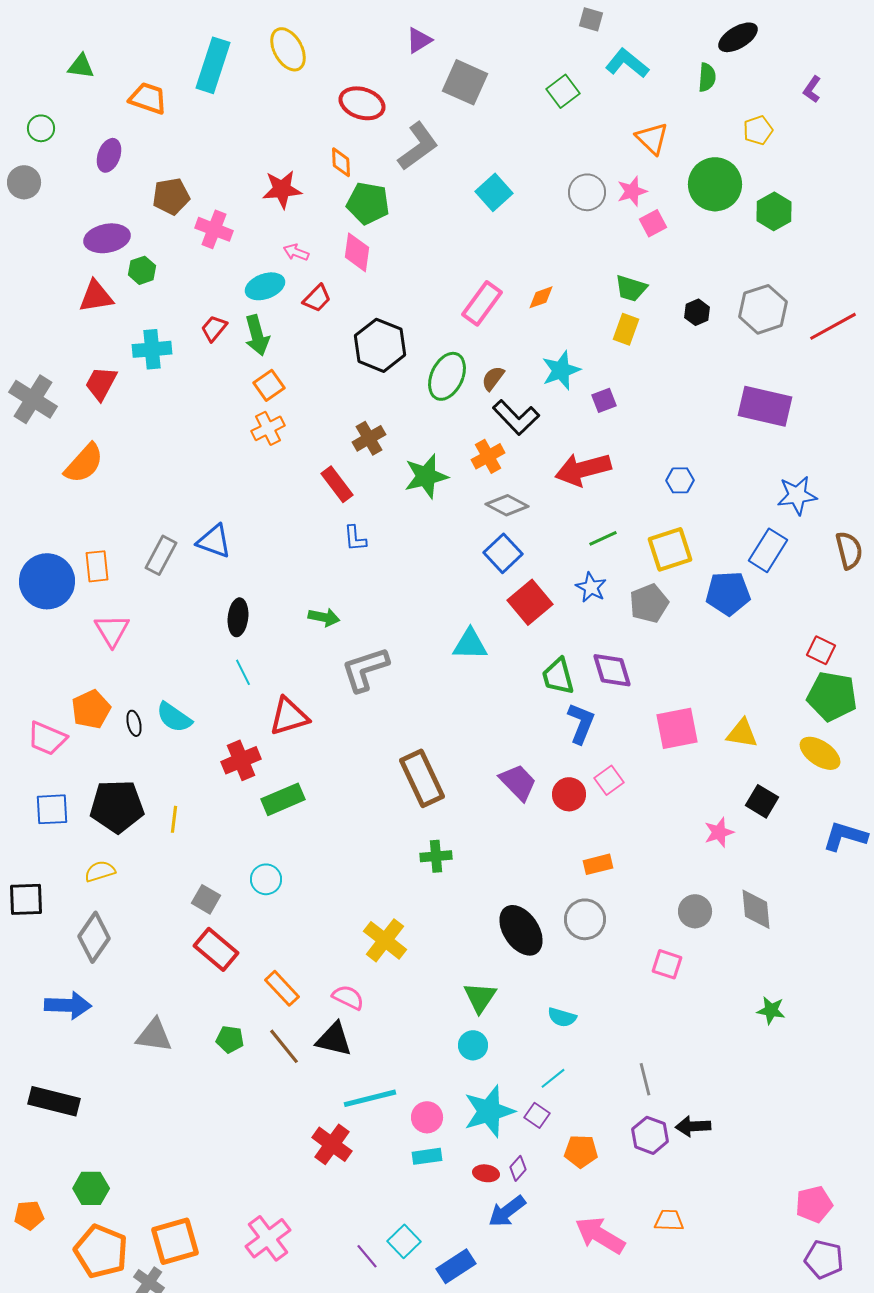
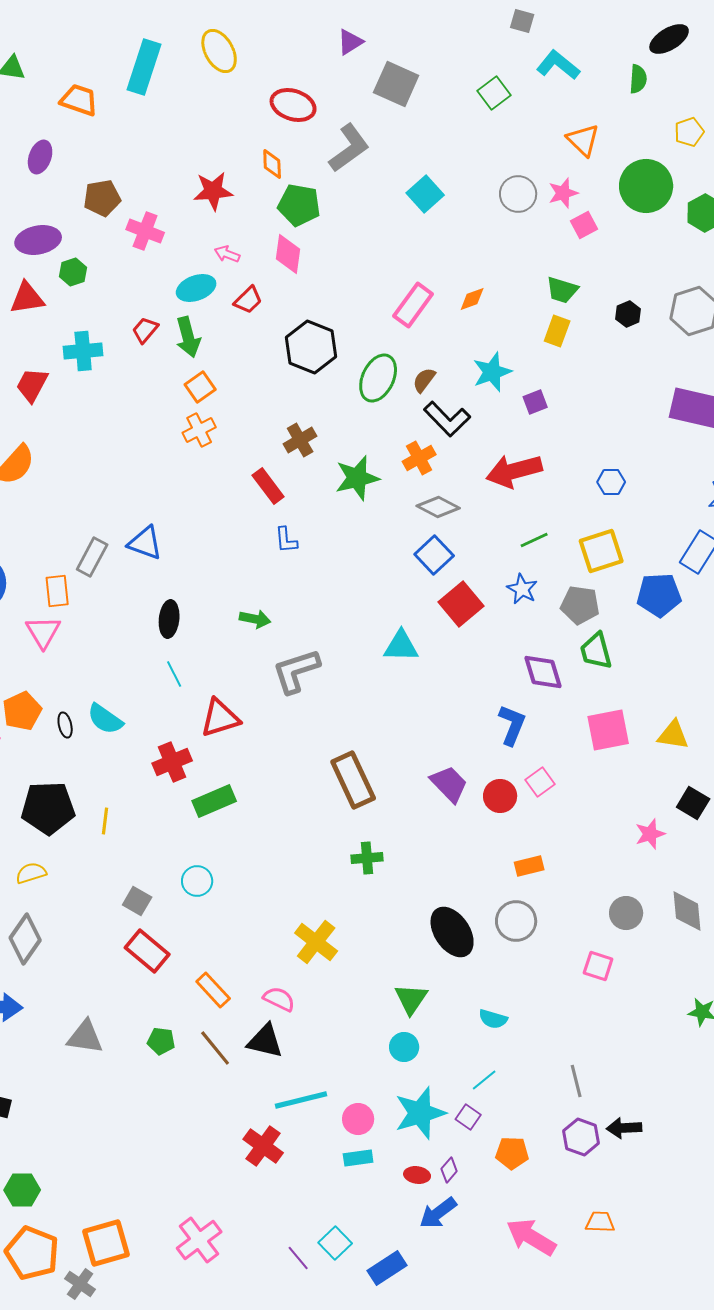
orange rectangle: (97, 566) -> (57, 591), moved
gray pentagon: (649, 603) -> (580, 605), turned 30
green trapezoid: (558, 676) -> (596, 651), moved

